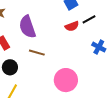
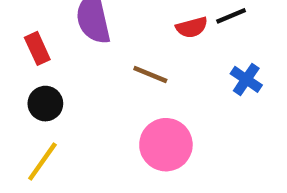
brown line: (37, 53) -> (150, 75), moved

